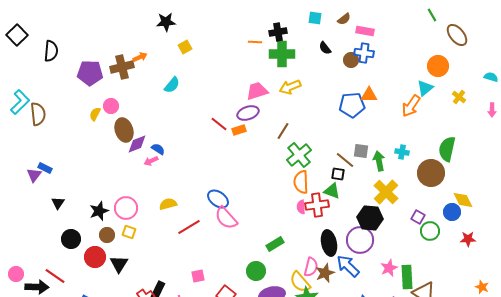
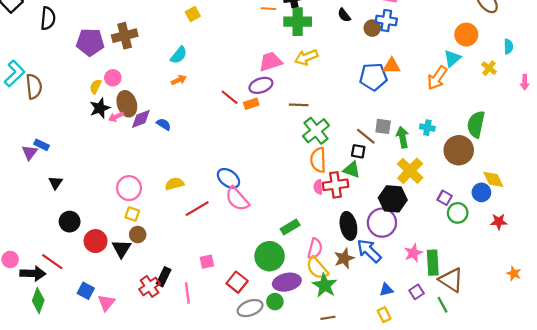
orange arrow: (140, 57) -> (179, 80), moved
cyan semicircle: (491, 77) -> (508, 46), moved, turned 72
brown line: (283, 131) -> (299, 105), turned 60
pink arrow: (151, 161) -> (116, 117), moved
black star: (99, 211) -> (100, 108), moved
brown circle: (107, 235) -> (138, 235), moved
pink semicircle: (311, 267) -> (315, 249), moved
green circle: (256, 271) -> (270, 256), size x1.4

